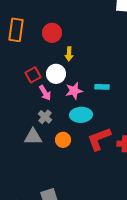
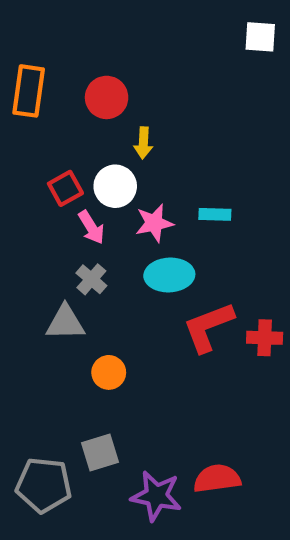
orange circle: (63, 140) -> (109, 372), moved

